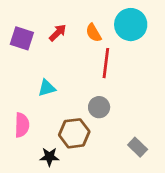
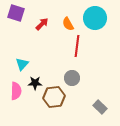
purple square: (22, 38) -> (16, 13), moved
cyan triangle: (47, 88) -> (22, 64), moved, turned -32
black star: (49, 157) -> (35, 83), moved

